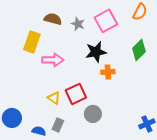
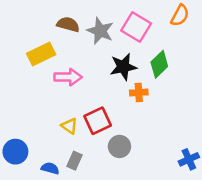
pink square: (106, 21) -> (136, 27), turned -30
gray star: (78, 24) -> (100, 31), size x1.5
yellow rectangle: (32, 42) -> (41, 54), turned 45
green diamond: (139, 50) -> (159, 64), moved

